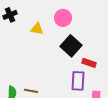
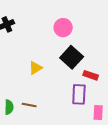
yellow triangle: (37, 29) -> (35, 68), moved, turned -40

